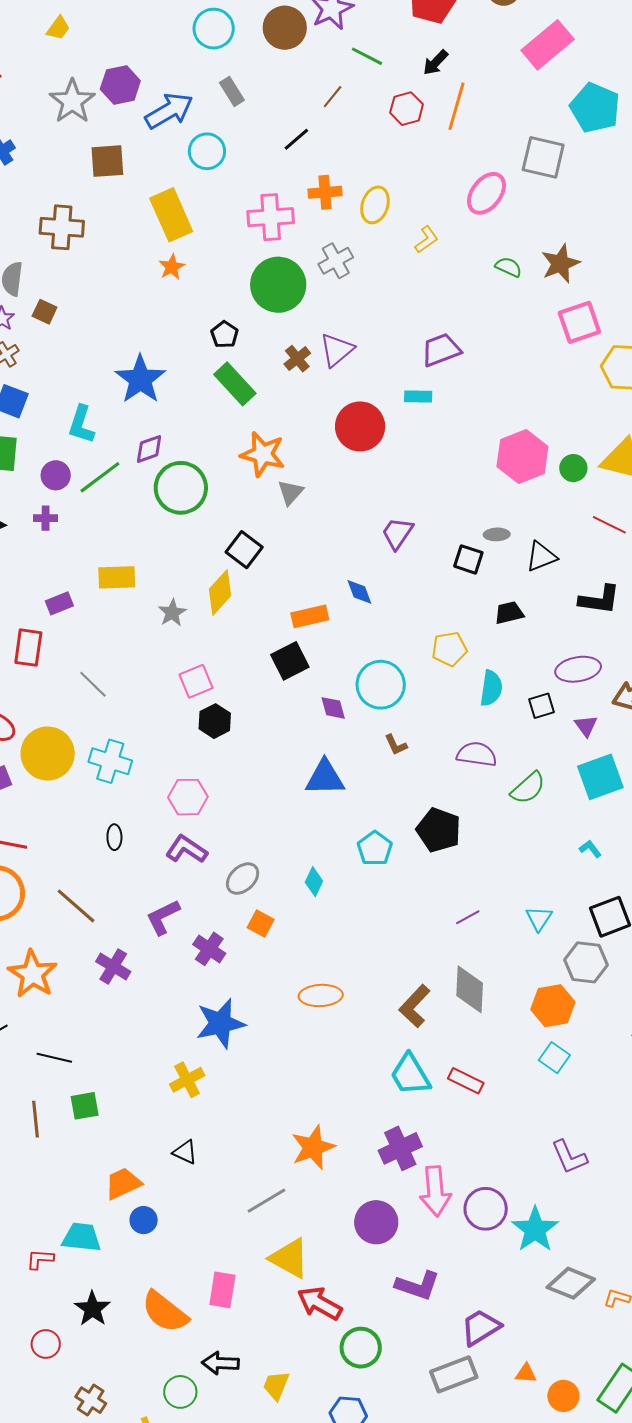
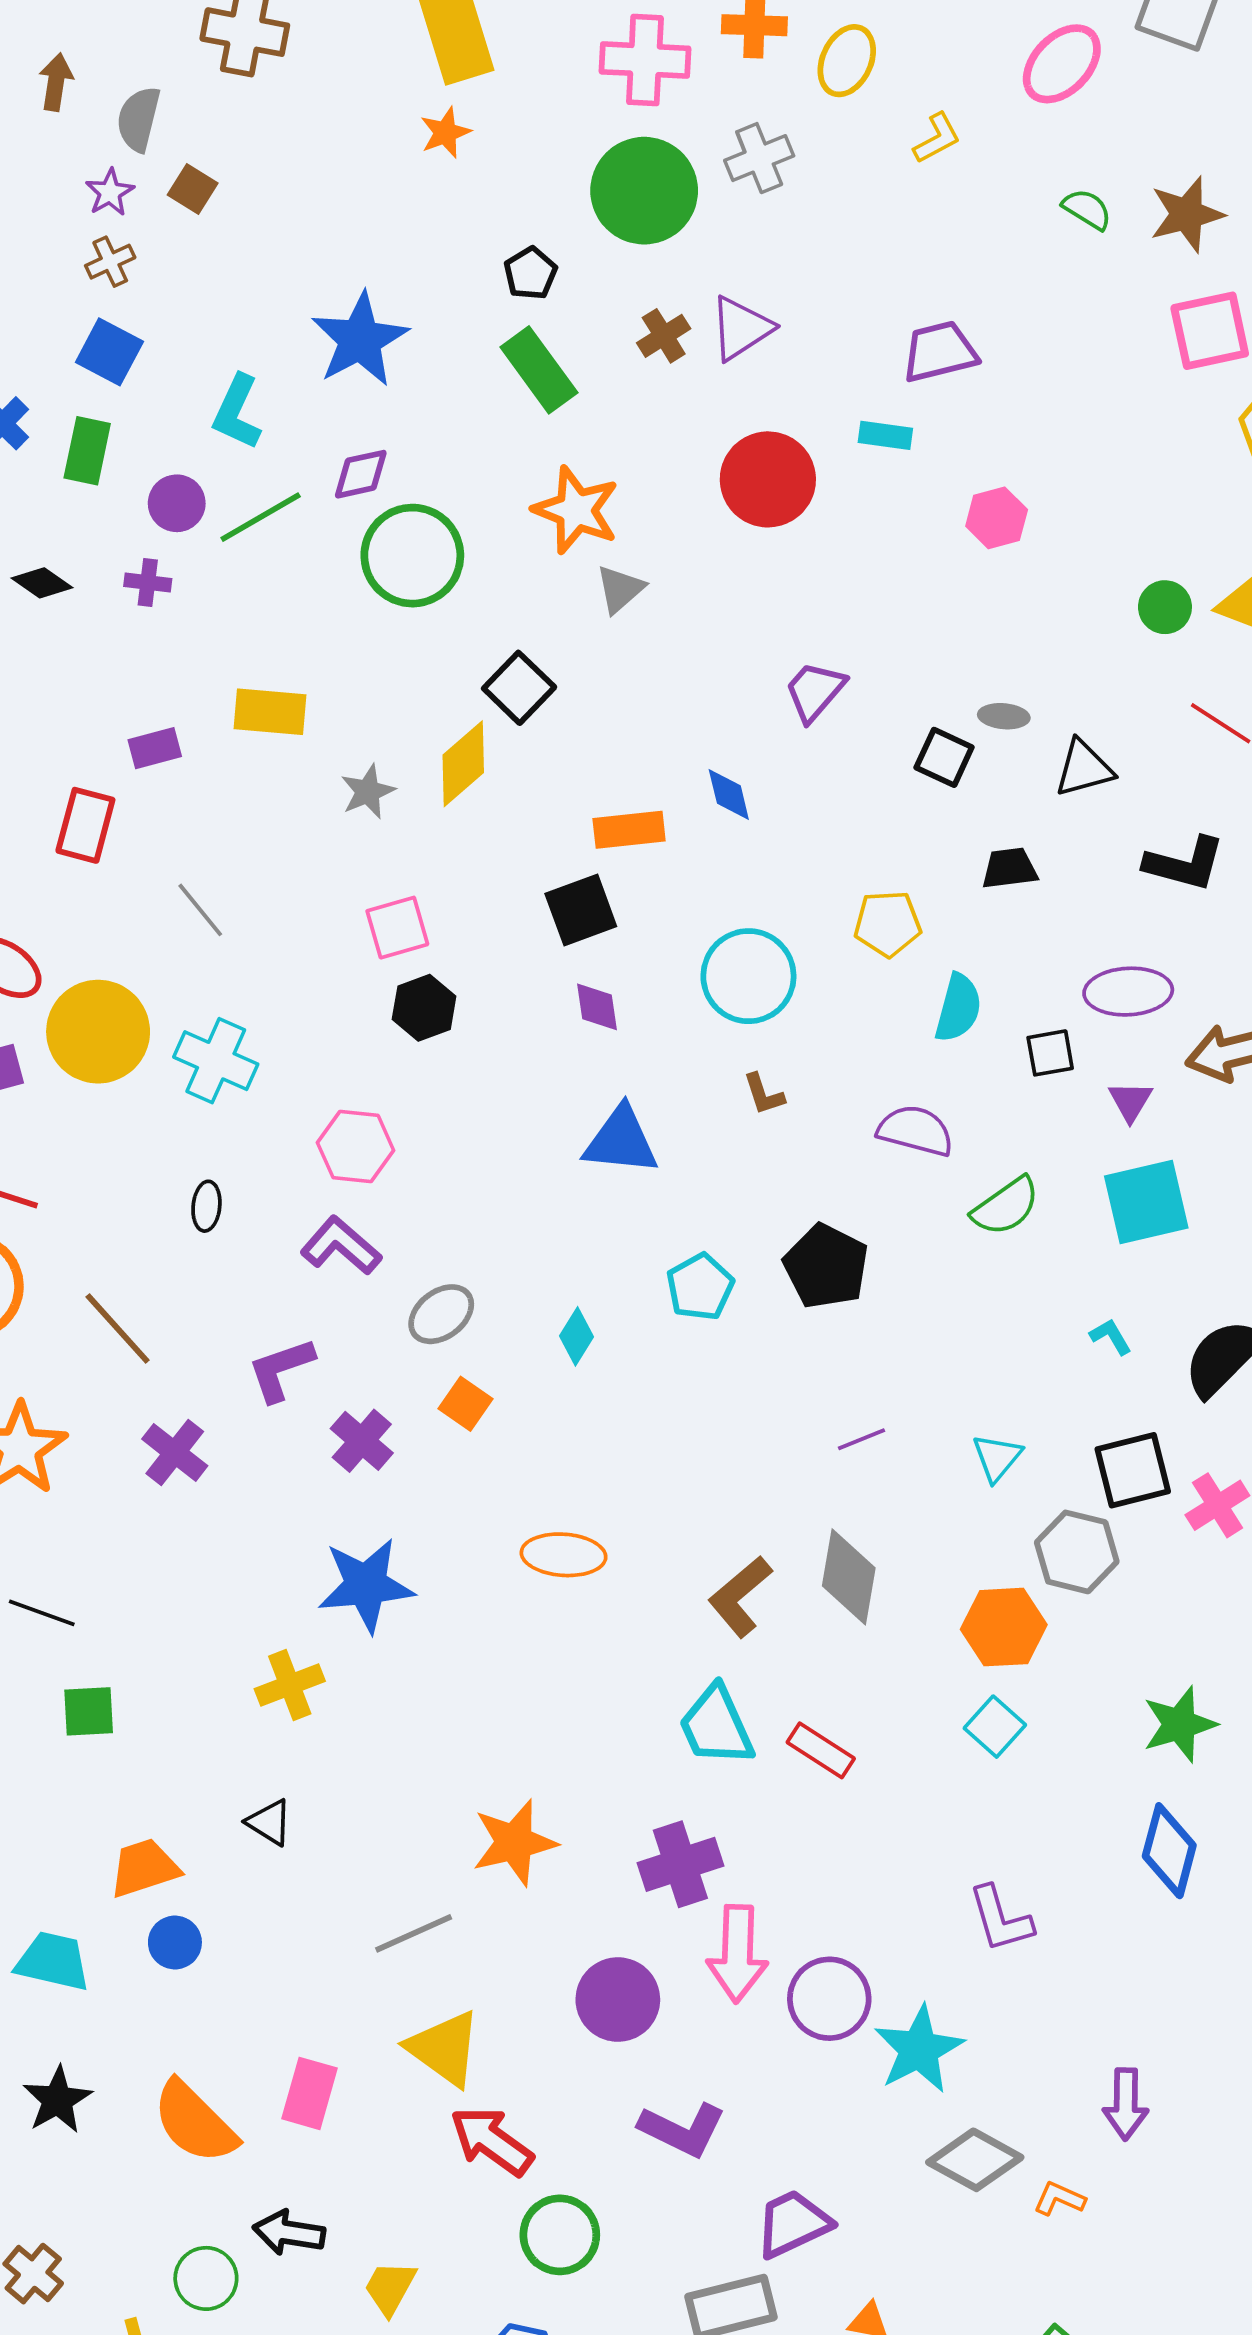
pink hexagon: (522, 457) -> (997, 518), moved, size x0.6
purple diamond: (333, 708) -> (597, 1007), moved

